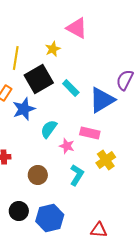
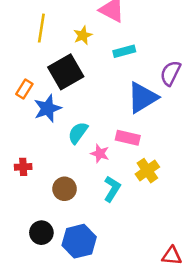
yellow line: (16, 58) -> (41, 28), moved
cyan rectangle: (71, 88) -> (124, 51), moved, turned -60
red triangle: (99, 230) -> (172, 256), moved

